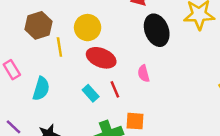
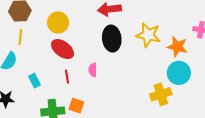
yellow line: (59, 47) -> (20, 37), moved
cyan rectangle: (91, 93) -> (35, 81), moved

